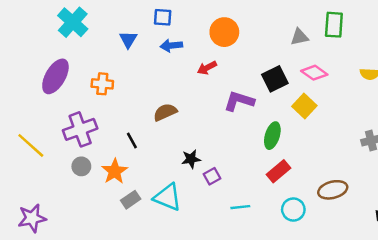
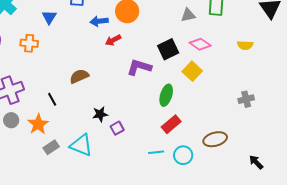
blue arrow: (171, 46) -> (99, 21), moved
orange cross: (102, 84) -> (29, 43), moved
cyan line: (240, 207) -> (156, 152), moved

